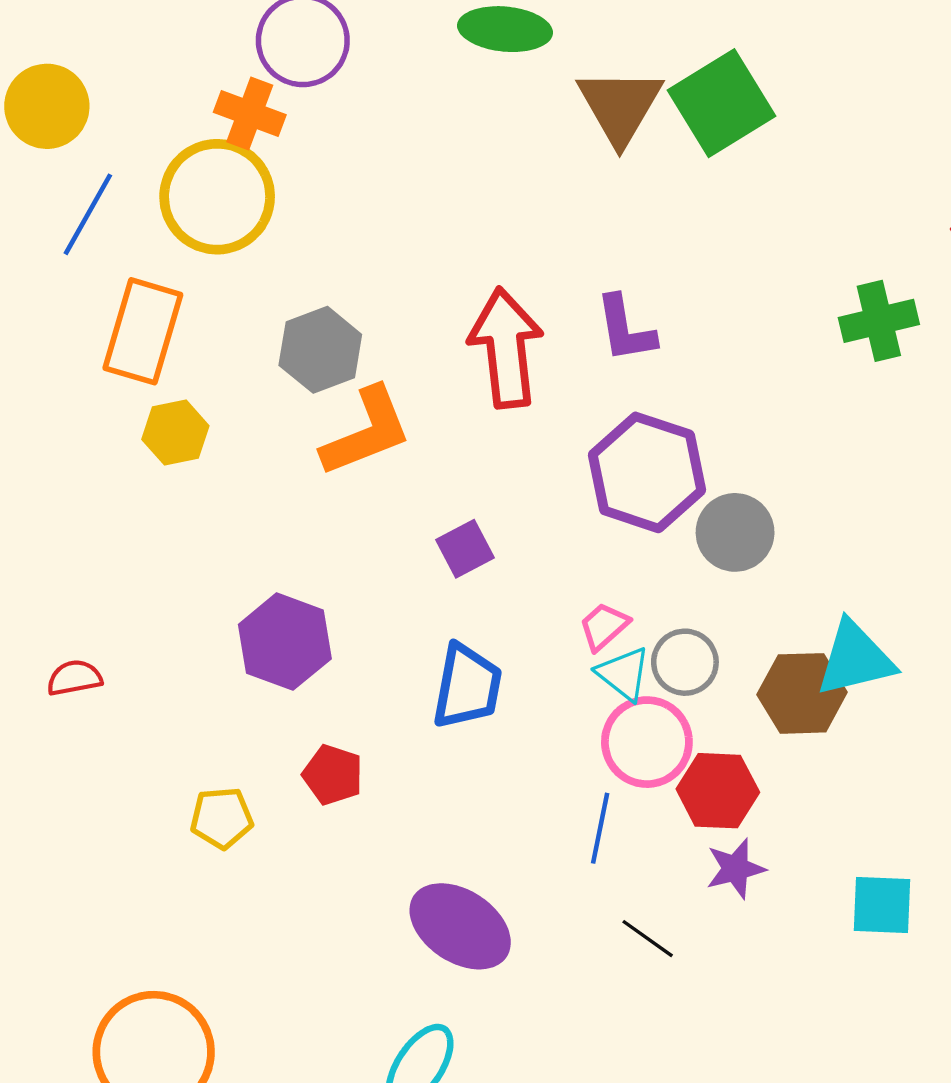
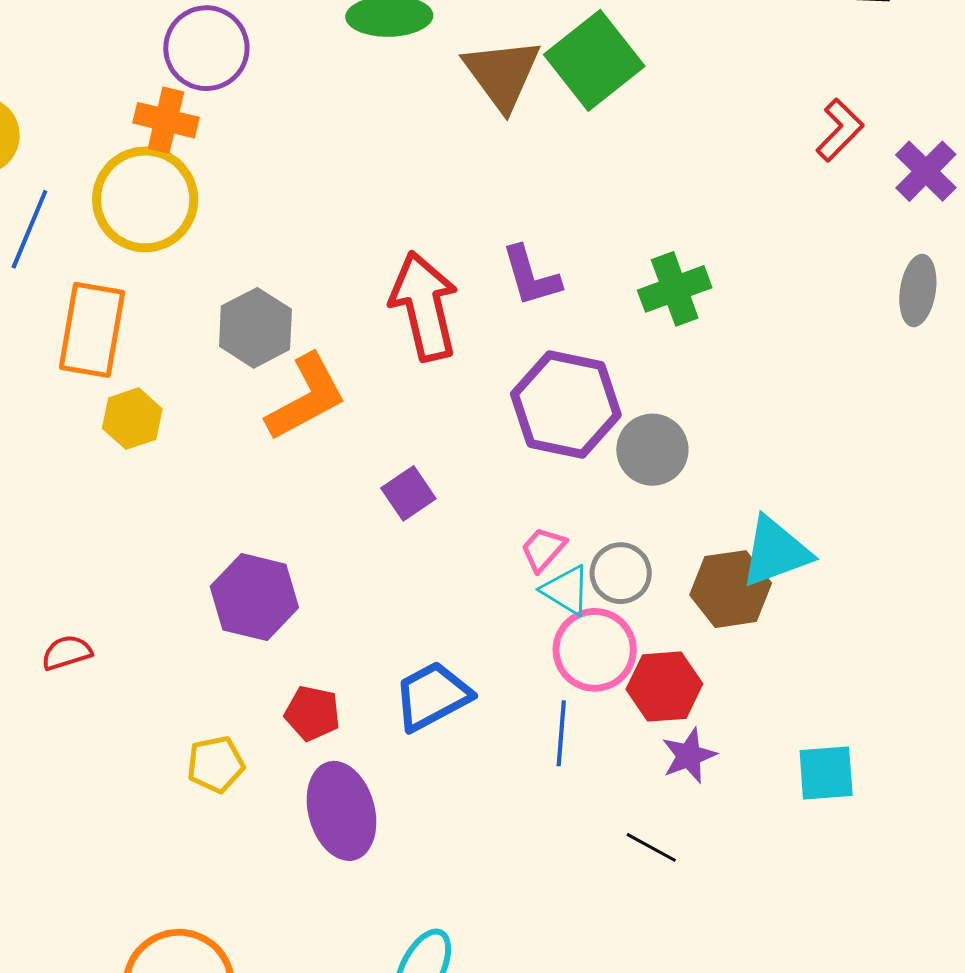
green cross: (879, 321) -> (675, 289), moved
blue trapezoid: (467, 686) -> (432, 696), moved, turned -122
purple ellipse: (460, 926) -> (341, 811), moved, turned 48
black line: (648, 939) -> (651, 847), moved

